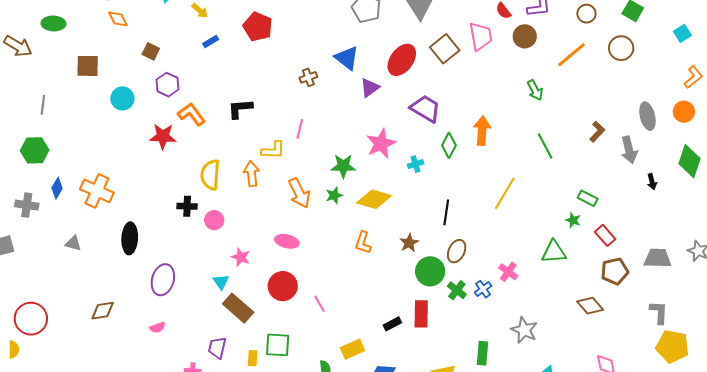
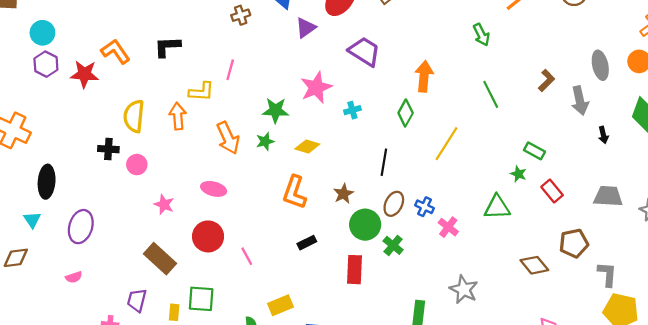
purple hexagon: (168, 85) -> (46, 64), moved
green diamond: (449, 145) -> (406, 113), moved
yellow diamond: (374, 199) -> (307, 146), size x0.7
orange L-shape: (363, 243) -> (294, 192), size x1.4
gray trapezoid: (658, 258) -> (608, 196), moved
brown pentagon: (615, 271) -> (574, 243), moved
cyan triangle: (221, 282) -> (32, 220), moved
blue cross: (483, 289) -> (425, 207), moved, turned -30
black rectangle: (392, 324) -> (307, 243), moved

